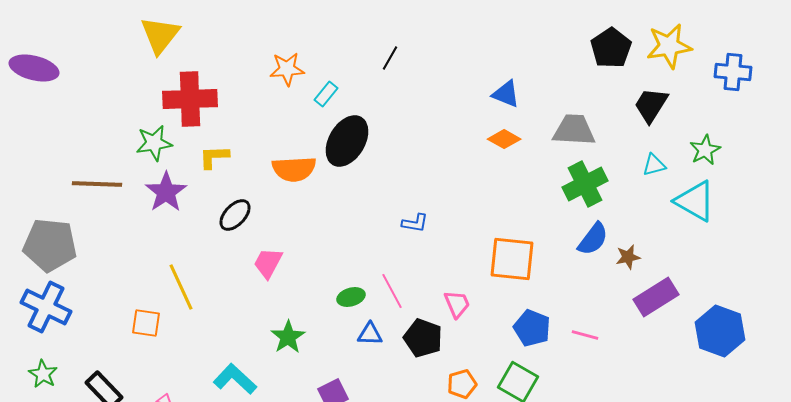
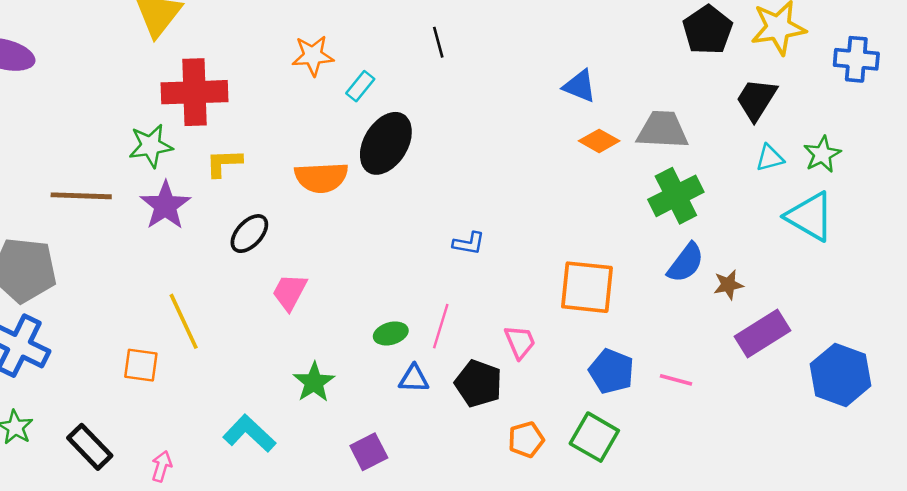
black line: (390, 58) -> (438, 42), turned -45
orange diamond: (504, 139) -> (599, 141), moved
cyan triangle: (654, 165) -> (770, 158), moved
pink line: (392, 291) -> (441, 326), turned 45

